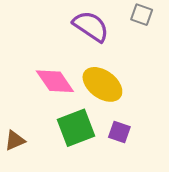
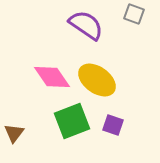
brown triangle: (15, 140) -> (14, 133), turned -30

